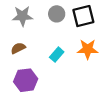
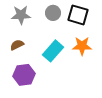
black square: (83, 16) -> (78, 15), turned 30
cyan rectangle: (57, 55) -> (53, 51), size x1.5

